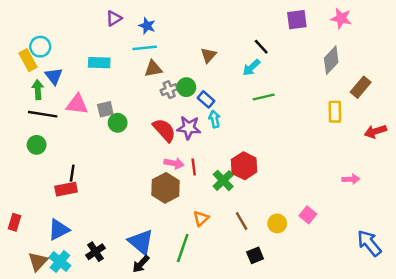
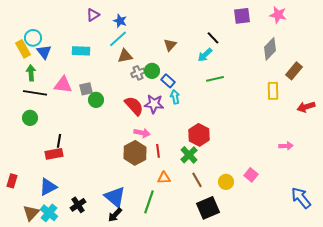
cyan line: (145, 48) -> (118, 39), turned -36
blue triangle: (54, 76) -> (44, 52), moved
red line: (194, 167) -> (158, 151), moved
green cross: (223, 180) -> (189, 155), moved
orange triangle: (201, 219) -> (164, 178), turned 40
black square: (255, 255) -> (208, 208), size x1.6

